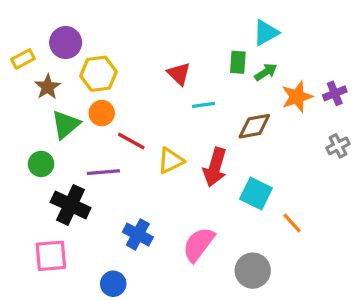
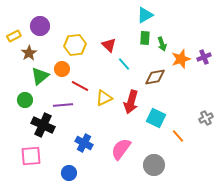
cyan triangle: (266, 33) -> (145, 15), moved
green arrow: (266, 72) -> (162, 44), turned 104
yellow hexagon: (98, 74) -> (75, 45), moved
cyan line: (203, 105) -> (124, 64), turned 56
gray cross: (338, 146) -> (206, 118), moved

